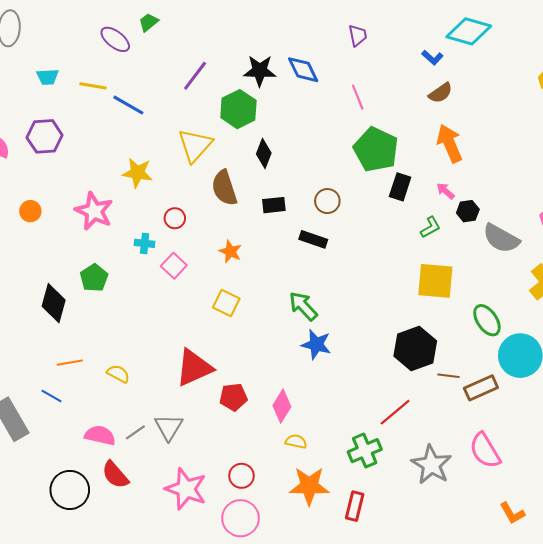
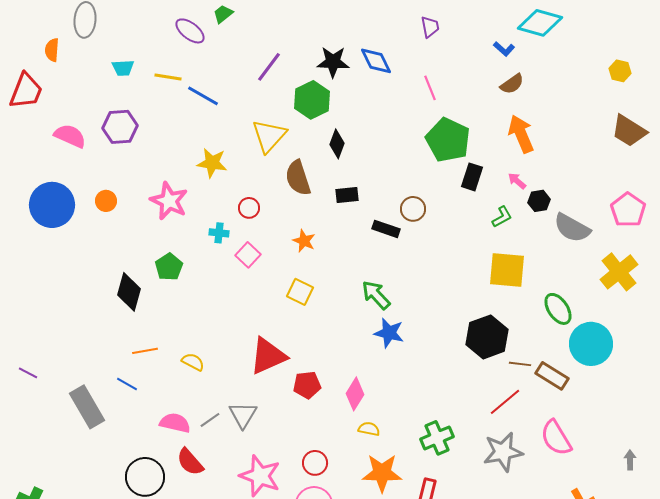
brown circle: (327, 201) -> (413, 209), moved
brown rectangle: (481, 388) -> (552, 376), turned 56
red line: (395, 412) -> (505, 402), moved
gray star: (431, 465) -> (503, 452), turned 30

